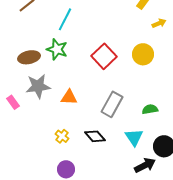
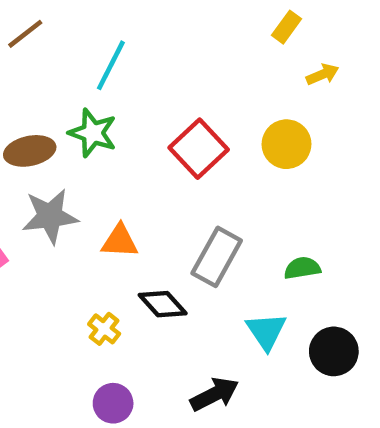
black diamond: (95, 136) -> (163, 304), moved
black arrow: (145, 165) -> (214, 394), moved

